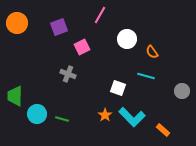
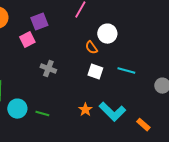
pink square: (82, 47) -> (27, 40), moved
orange semicircle: (152, 52) -> (91, 48), moved
white square: (118, 88) -> (95, 72), moved

